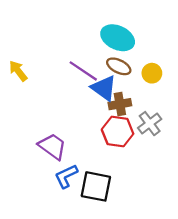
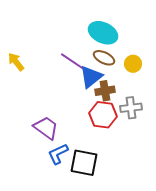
blue triangle: (104, 88) -> (91, 77), turned 45
gray cross: (150, 124) -> (131, 108), turned 30

